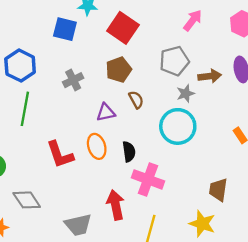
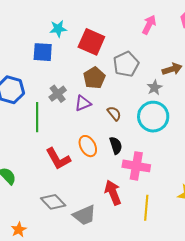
gray pentagon: (174, 61) -> (126, 64), moved
brown semicircle: (136, 100) -> (114, 113), moved
green line: (25, 109) -> (37, 117), moved
purple triangle: (106, 112) -> (83, 103), moved
gray diamond: (27, 200) -> (53, 202), moved

